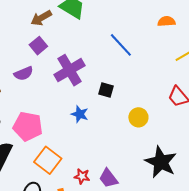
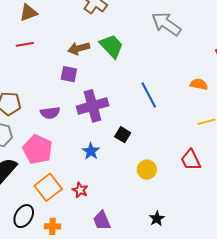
purple square: (38, 46) -> (69, 74), turned 36
purple semicircle: (24, 73) -> (50, 113), moved
black star: (161, 162) -> (157, 219), size x0.5
red star: (82, 176) -> (80, 190), moved

